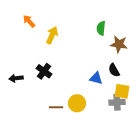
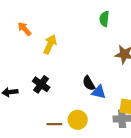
green semicircle: (101, 28) -> (104, 19), moved
black semicircle: (114, 70) -> (89, 83), moved

